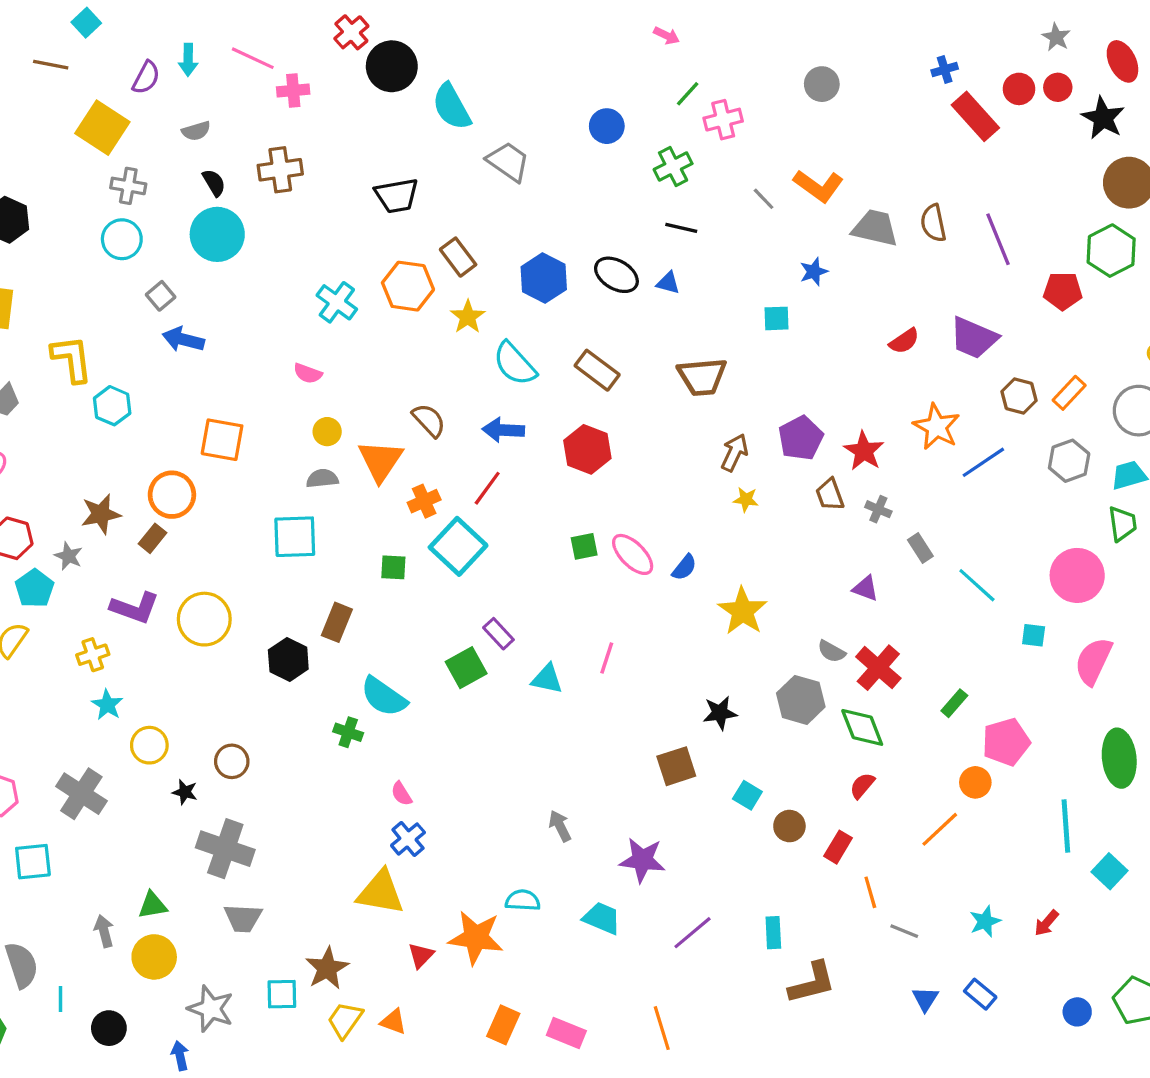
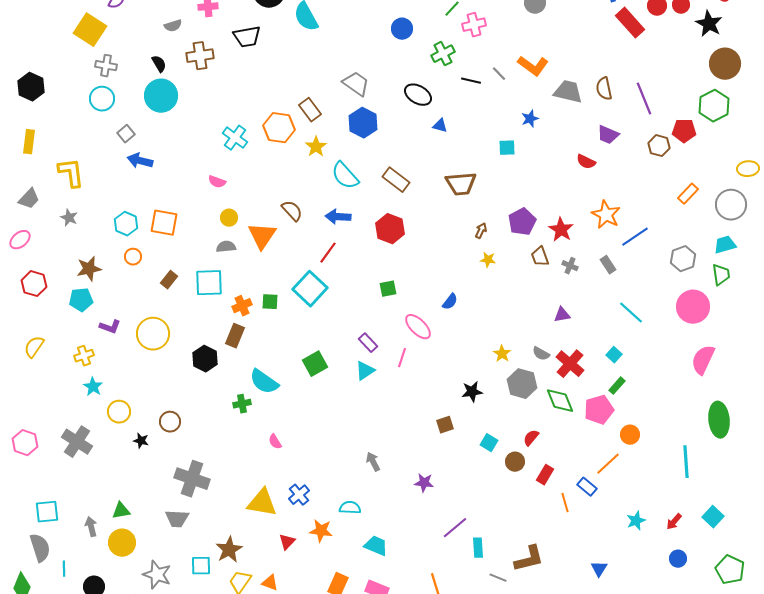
gray semicircle: (196, 131) -> (173, 26), moved
gray trapezoid: (508, 162) -> (356, 84), moved
black trapezoid: (397, 196) -> (247, 37), moved
black line: (681, 228) -> (471, 81), moved
black ellipse: (616, 275) -> (418, 95), moved
purple trapezoid: (974, 338) -> (608, 135), moved, size x0.7
red semicircle: (904, 341) -> (586, 162), turned 60
brown hexagon: (1019, 396) -> (659, 146), moved
cyan hexagon: (112, 406) -> (126, 224), moved
brown arrow: (734, 453) -> (481, 231), size x0.7
gray hexagon: (1069, 461) -> (683, 259), moved
orange circle: (172, 495) -> (133, 257), size x0.6
orange cross: (424, 501) -> (242, 306), moved
brown rectangle: (153, 538) -> (169, 280), moved
gray rectangle: (920, 548) -> (608, 265), moved
pink ellipse: (633, 554) -> (418, 327), moved
gray star: (68, 556) -> (69, 218), moved
cyan pentagon: (35, 588) -> (81, 300), moved, turned 30
purple triangle: (865, 588) -> (562, 315), turned -30
purple L-shape: (135, 608) -> (110, 327), size x0.7
yellow star: (743, 611) -> (502, 354), moved, size x0.6
purple rectangle: (498, 634) -> (368, 343), moved
cyan square: (1034, 635) -> (614, 355), moved, turned 35
cyan triangle: (547, 679) -> (365, 371), turned -45
green cross: (348, 732) -> (242, 404), turned -30
pink pentagon: (1006, 742) -> (599, 410), moved
brown square: (676, 766) -> (445, 425), size x0.7
red semicircle: (862, 786) -> (531, 438), moved
blue cross: (408, 839) -> (299, 495), moved
gray cross: (225, 849) -> (192, 479), moved
purple star: (642, 860) -> (424, 483), size x0.7
cyan square: (33, 862) -> (47, 512), moved
cyan square: (1110, 871) -> (713, 517), moved
cyan trapezoid: (602, 918) -> (376, 546), moved
gray line: (904, 931) -> (498, 578), moved
cyan rectangle: (773, 933) -> (478, 548), moved
orange star: (476, 938) -> (321, 531), size x0.7
blue rectangle: (980, 994) -> (587, 487), moved
blue circle: (1077, 1012) -> (678, 559), moved

